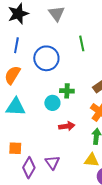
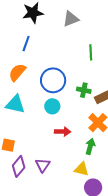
gray triangle: (57, 14) -> (71, 19), turned 36
blue circle: (46, 58) -> (53, 80), moved
green cross: (67, 91) -> (84, 90), moved

